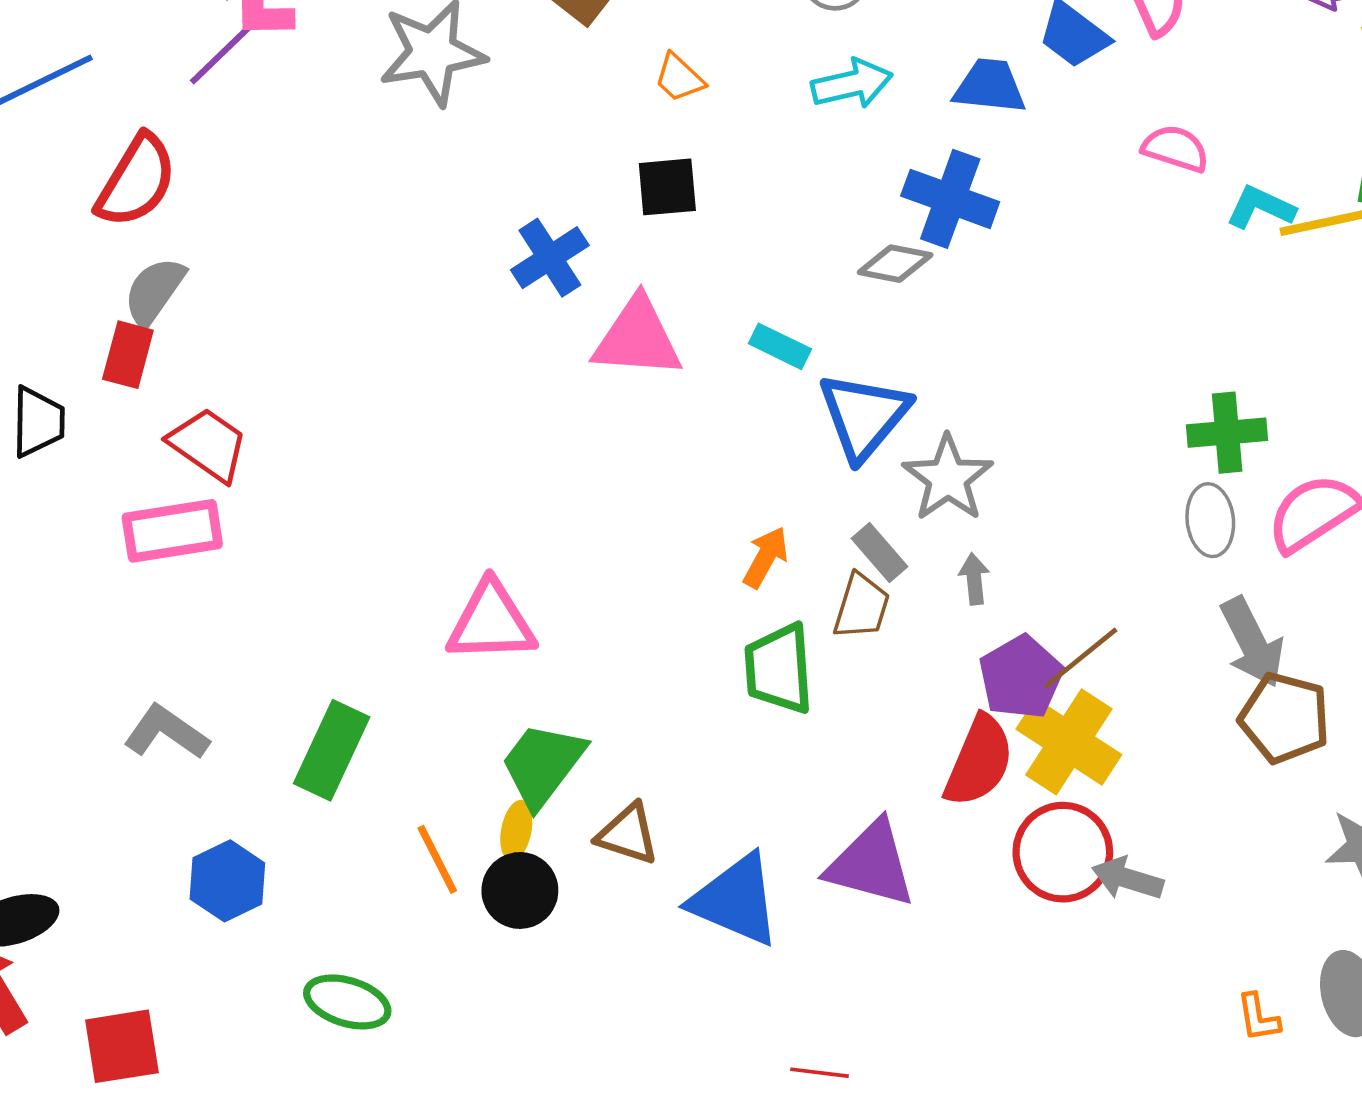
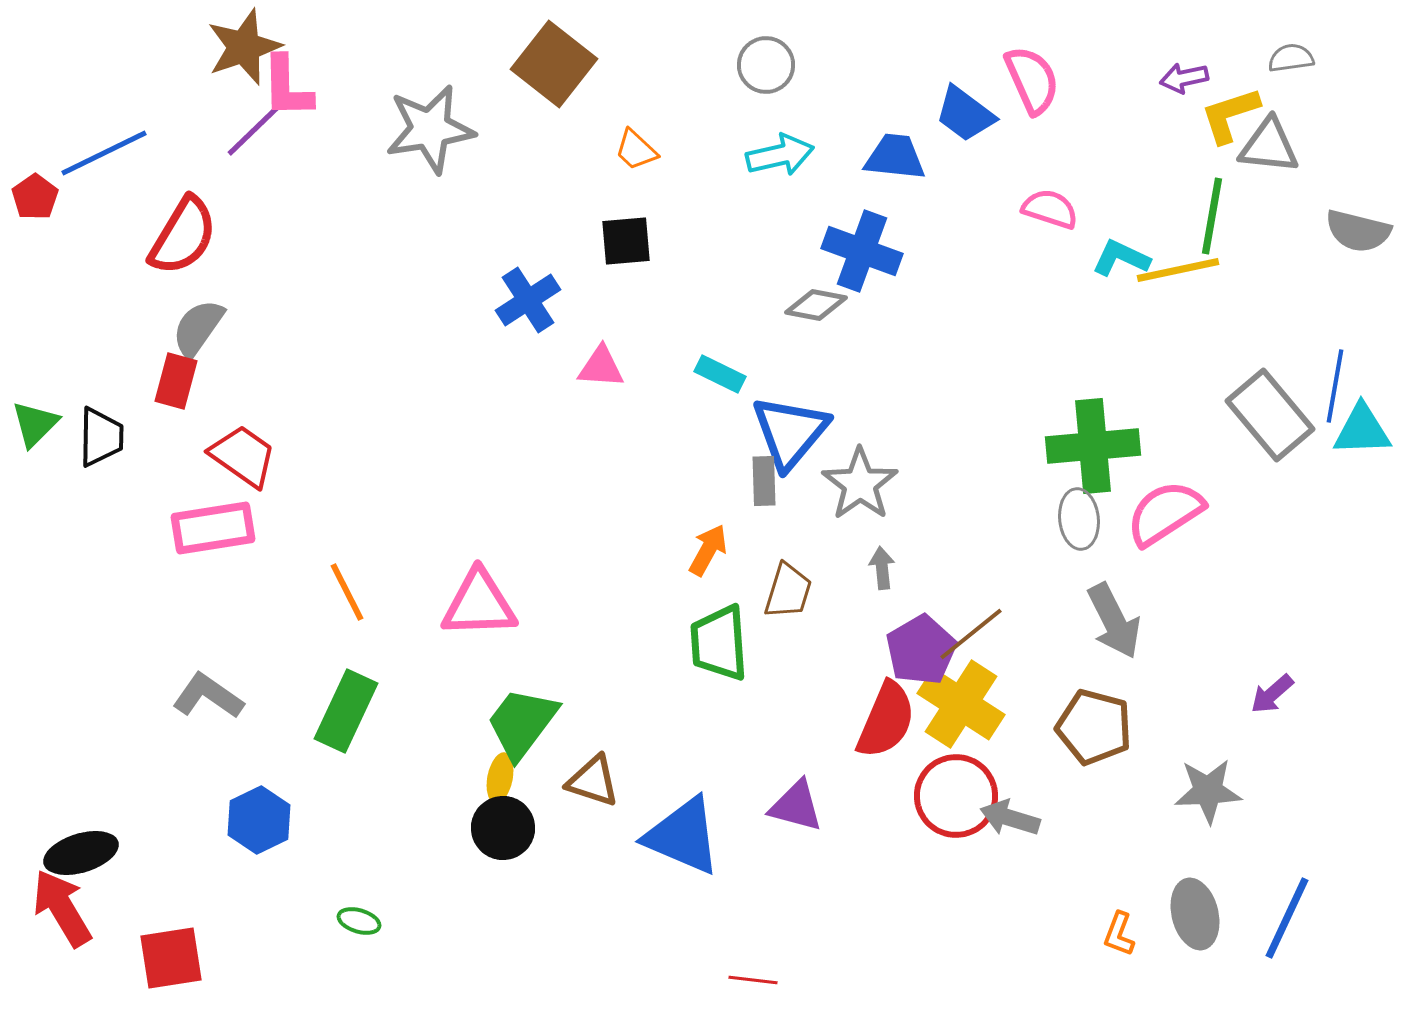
pink triangle: (637, 338) -> (601, 367), size x0.6
green cross: (1227, 433) -> (1093, 446), size x1.4
gray rectangle: (879, 552) -> (764, 481), moved, turned 39
brown pentagon: (1285, 718) -> (1094, 727), moved
orange line: (437, 859) -> (347, 592), moved
purple triangle: (871, 864) -> (796, 806), size x0.7
green ellipse: (347, 1002) -> (359, 921), size x0.6
orange L-shape: (1258, 1018) -> (1119, 934), turned 30

